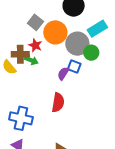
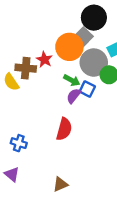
gray square: (35, 22) -> (84, 37), moved
green arrow: (31, 60) -> (72, 80), moved
blue cross: (21, 118) -> (19, 143), size x0.6

